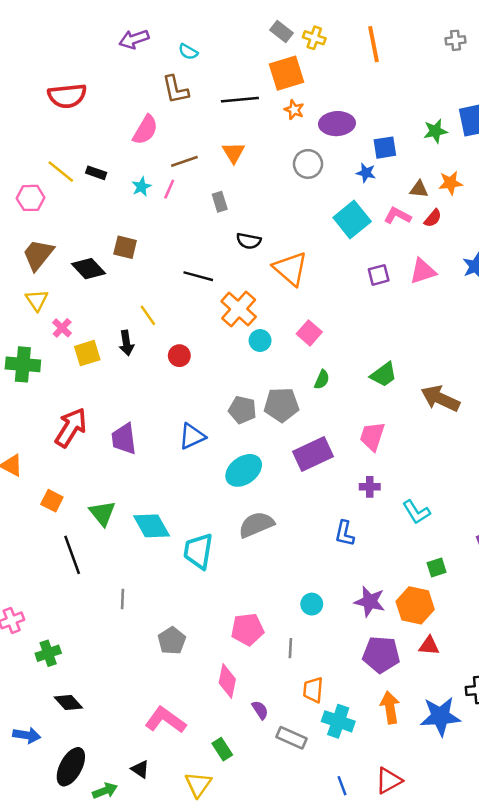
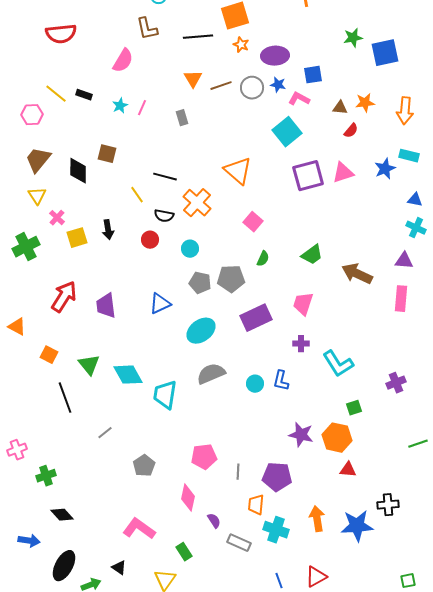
green star: (435, 131) -> (353, 38), moved
brown line: (184, 161) -> (221, 86), moved
blue star: (366, 173) -> (278, 85), moved
pink L-shape: (398, 216) -> (299, 99), moved
black semicircle: (249, 241) -> (164, 216), moved
black diamond: (89, 269) -> (78, 171), turned 44
purple square: (379, 275) -> (308, 176), size x1.8
yellow line: (148, 315) -> (137, 195), moved
cyan circle: (260, 340) -> (190, 249), moved
green cross: (23, 364) -> (26, 247), turned -32
cyan L-shape: (416, 512) -> (338, 364), size x1.4
gray line: (123, 599) -> (105, 433), turned 49
cyan circle: (312, 604) -> (255, 384), moved
purple pentagon: (381, 655) -> (277, 477), moved

